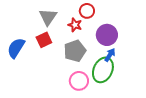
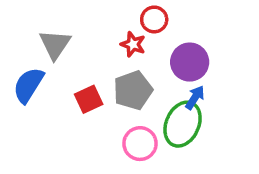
gray triangle: (48, 17) -> (55, 44), moved
red square: (44, 40) -> (89, 99), moved

